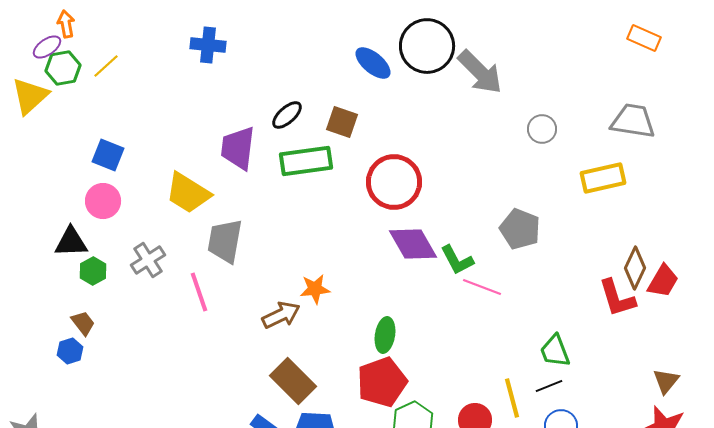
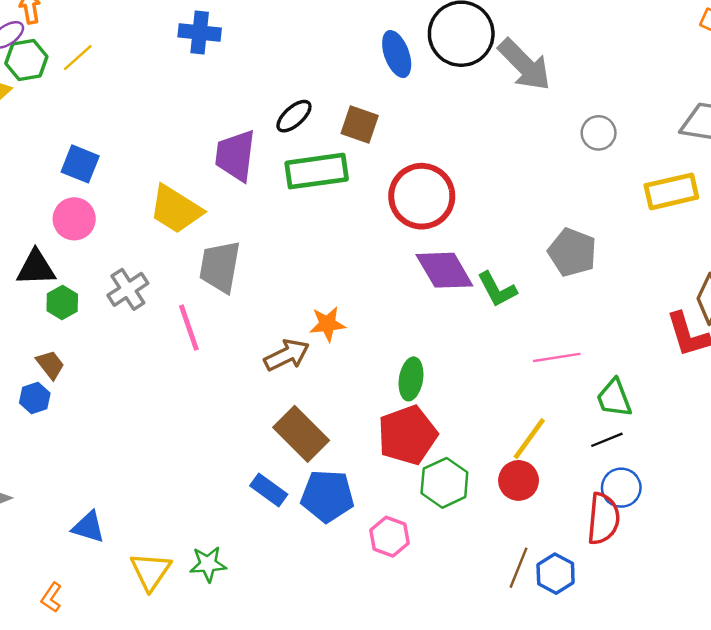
blue ellipse: (373, 63) -> (397, 54), turned 30
pink line: (482, 287) -> (557, 357), moved, turned -30
yellow line: (512, 398) -> (529, 439), moved, turned 51

